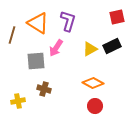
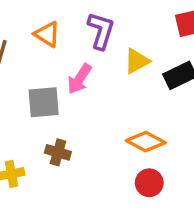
orange triangle: (38, 23) -> (47, 34), size x0.7
yellow triangle: (90, 49) -> (137, 61), moved

